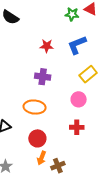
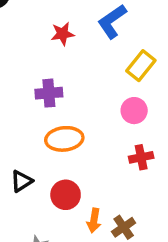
purple cross: (43, 77) -> (49, 93), moved
red circle: (37, 138) -> (66, 195), moved

